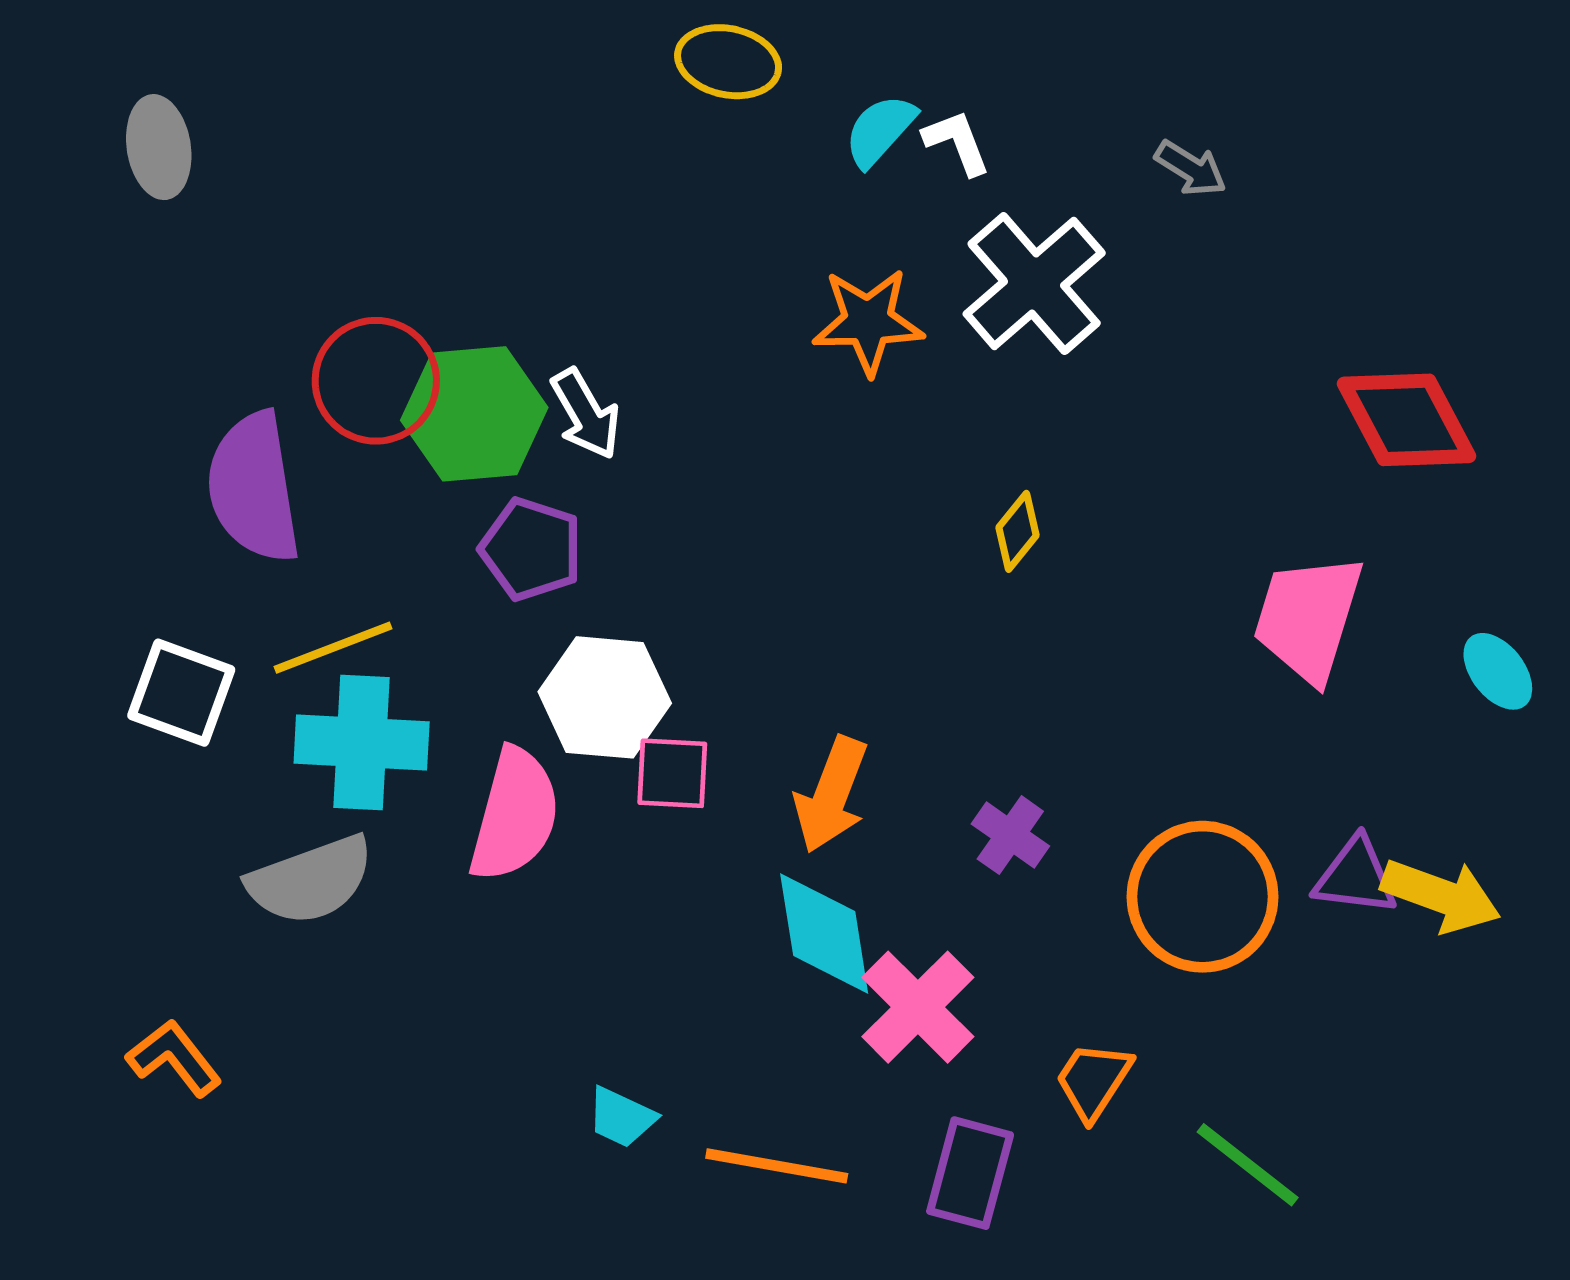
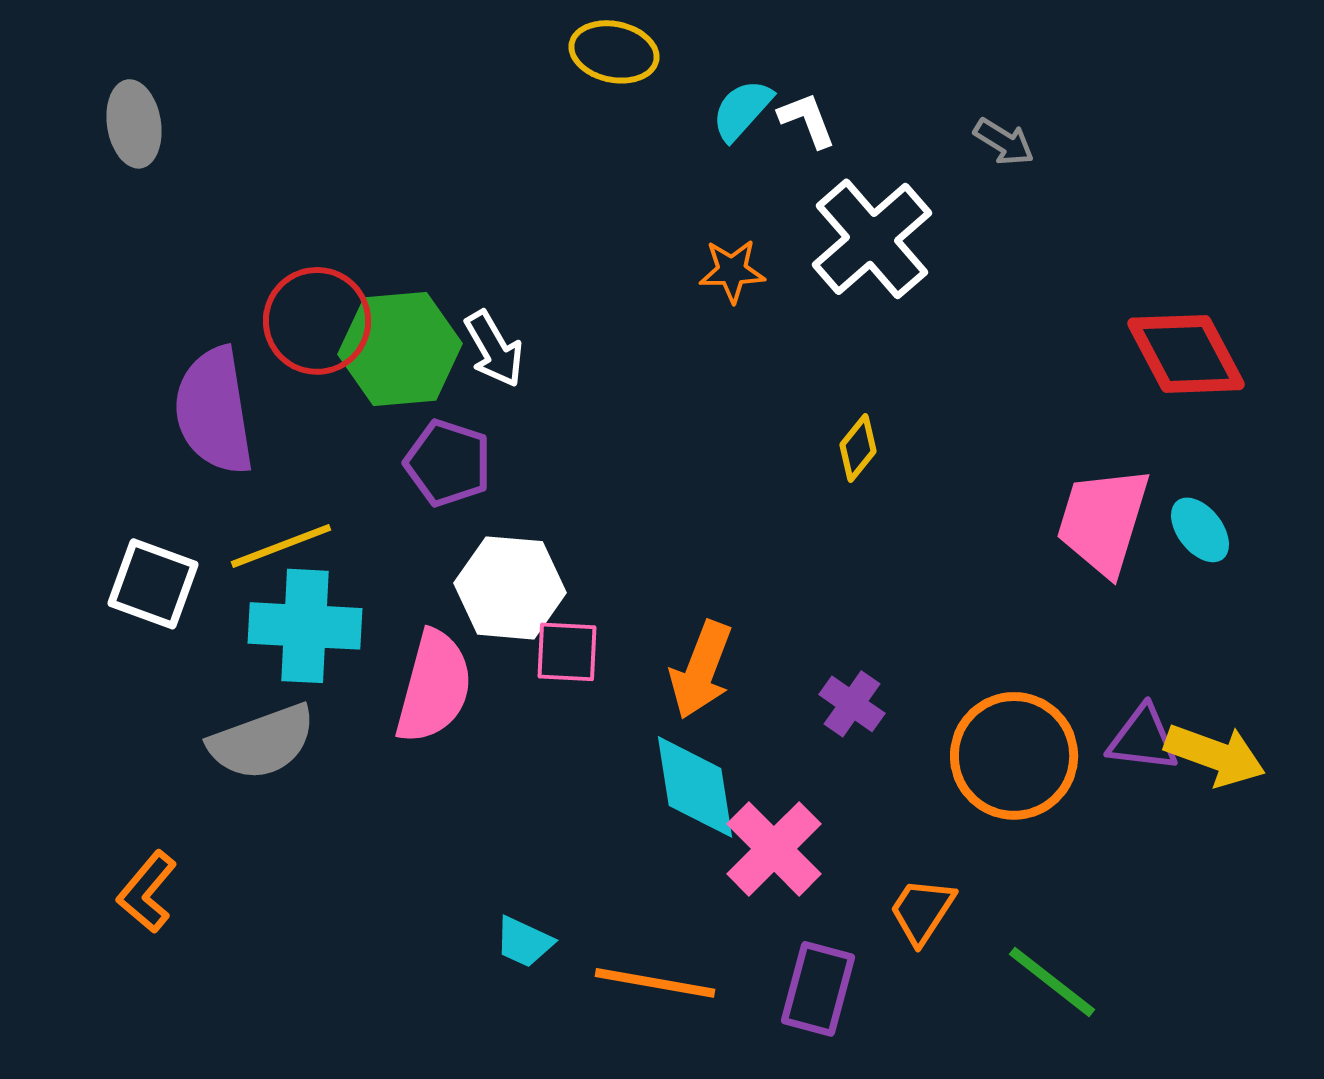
orange star: (868, 321) -> (732, 271), size x0.7
cyan ellipse: (1498, 671) -> (1200, 530), moved
orange L-shape: (174, 1058) -> (147, 892), turned -102

